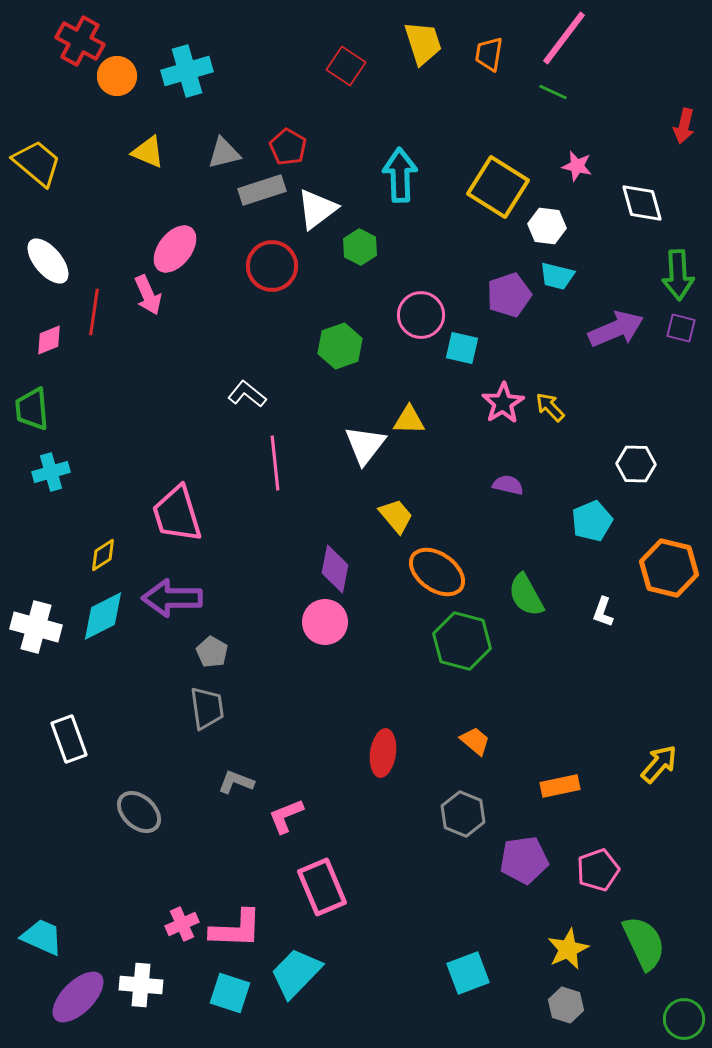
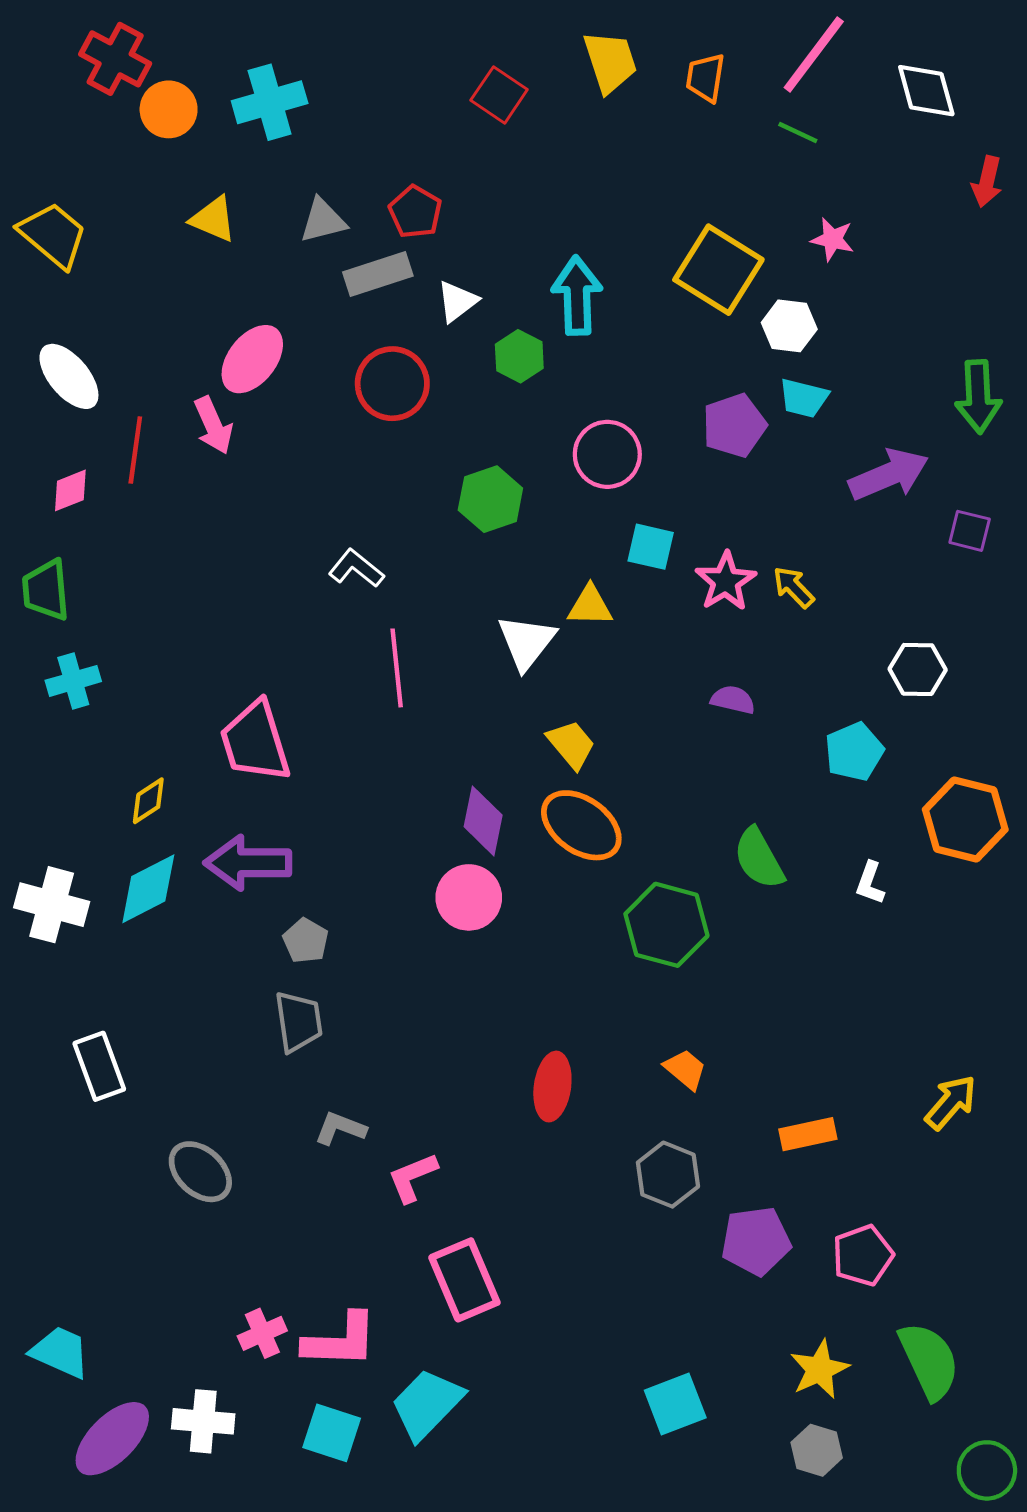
cyan arrow: (400, 175) -> (577, 296), moved
white diamond: (642, 203) -> (926, 91), moved
white triangle: (317, 209) -> (457, 301), size x0.7
purple square: (681, 328) -> (970, 531), moved
cyan square: (462, 348) -> (651, 547), moved
orange ellipse: (437, 572) -> (581, 825), moved

